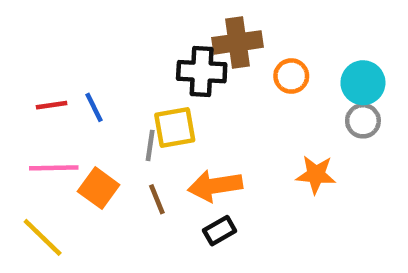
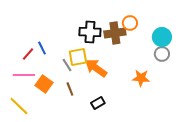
brown cross: (237, 42) -> (115, 33), moved
orange circle: (291, 76) -> (130, 23), moved
red line: (52, 105) -> (28, 54), moved, turned -40
gray line: (150, 145) -> (67, 65), turned -40
orange arrow: (215, 186) -> (96, 68), moved, turned 45

